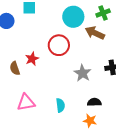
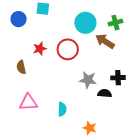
red star: (32, 59) -> (40, 49), moved
gray star: (83, 73) -> (88, 80), turned -30
black semicircle: (94, 102) -> (105, 93), moved

